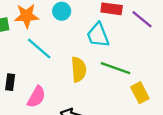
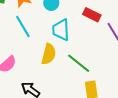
cyan trapezoid: (98, 35) -> (61, 30), moved

